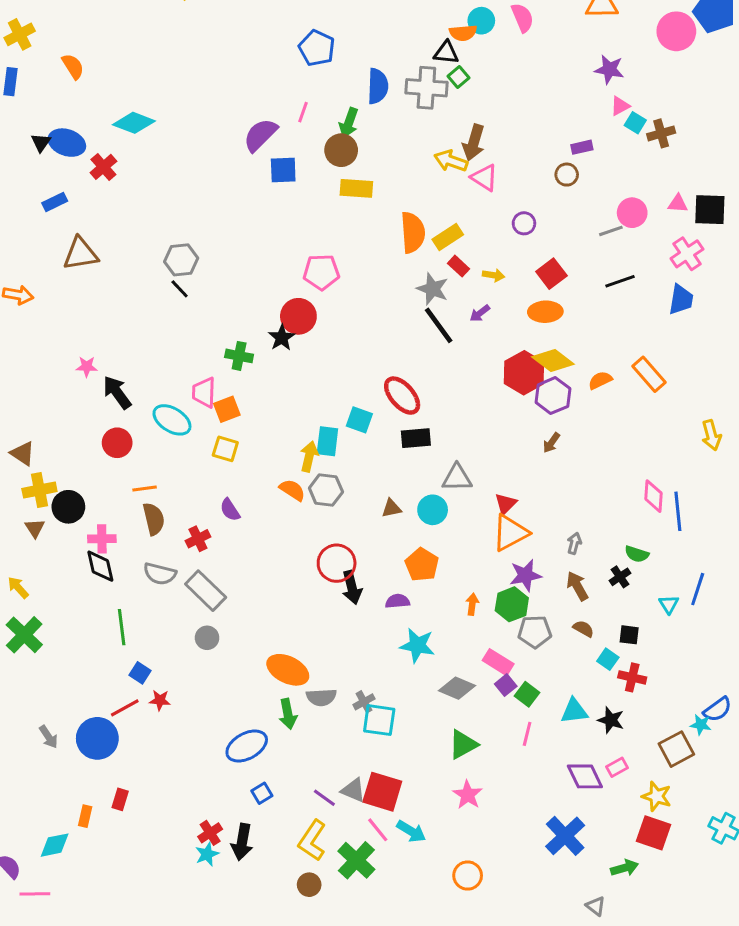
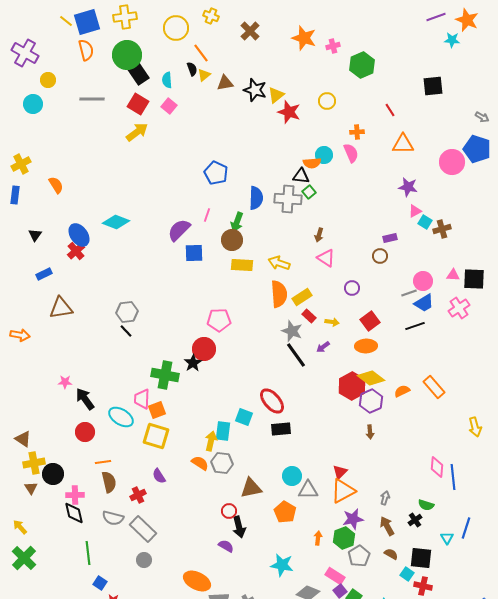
cyan diamond: (134, 123) -> (116, 222), moved
blue ellipse: (67, 143) -> (79, 235), moved, turned 35
brown arrow: (474, 143) -> (319, 235), size x0.6
yellow arrow: (451, 161) -> (279, 263), moved
blue trapezoid: (681, 300) -> (424, 303), moved, turned 50
green cross: (239, 356) -> (165, 375), size x1.5
brown arrow: (551, 443) -> (370, 432), turned -40
yellow square: (225, 449) -> (156, 436), size x1.5
gray triangle: (457, 478) -> (308, 490), moved
brown triangle: (391, 508) -> (251, 488), moved, size x1.6
red circle: (337, 563) -> (229, 511), size x0.6
purple semicircle: (398, 601) -> (226, 546), moved, turned 35
gray pentagon: (535, 632) -> (359, 556), turned -30
black square: (629, 635) -> (421, 558), size x1.6

